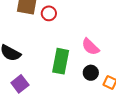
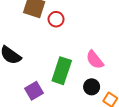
purple square: (20, 84) -> (34, 91), moved

